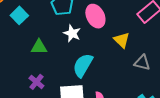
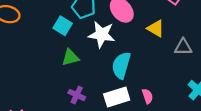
cyan square: (19, 15) -> (63, 26), moved
white star: (72, 33) -> (102, 34), size x1.4

